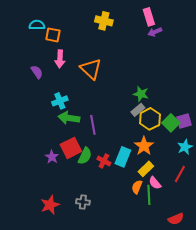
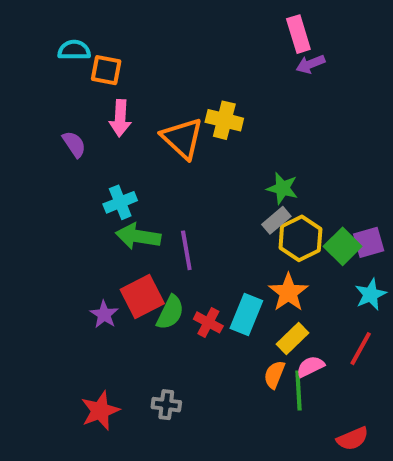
yellow cross: (104, 21) -> (224, 120), moved
pink semicircle: (155, 183) -> (310, 367), turned 104

